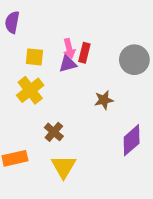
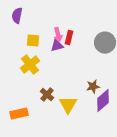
brown star: (104, 100) -> (93, 87), moved
yellow triangle: (64, 167) -> (68, 105), moved

